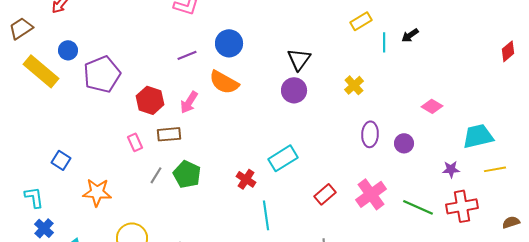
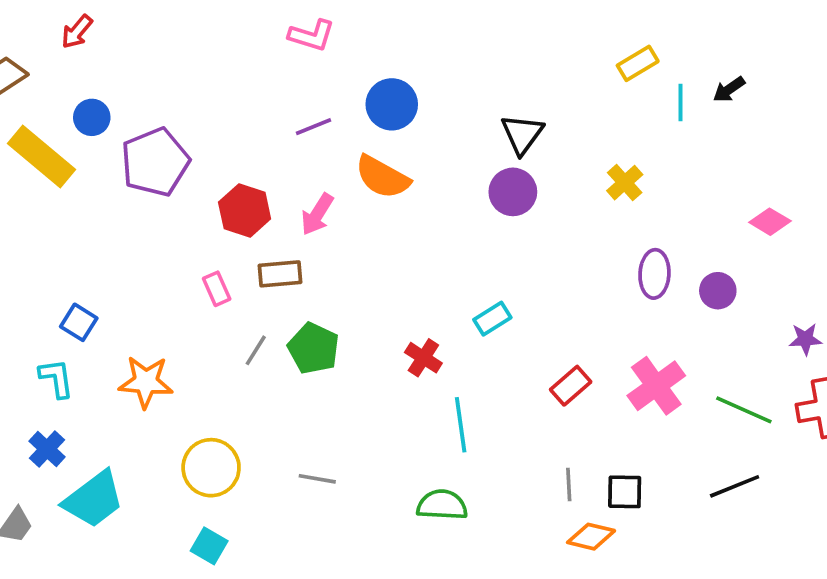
cyan rectangle: (283, 158) -> (492, 319), size x0.7
cyan L-shape: (34, 197) -> (56, 378), moved

